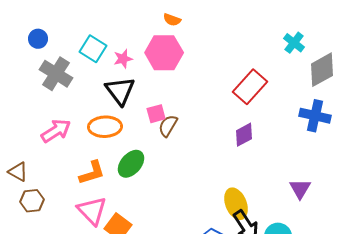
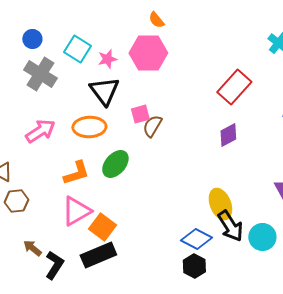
orange semicircle: (172, 20) -> (156, 20), turned 30
blue circle: (38, 39) -> (32, 39), moved
pink triangle: (92, 211) -> (76, 211), turned 44

